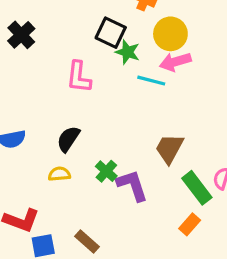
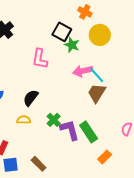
pink arrow: (175, 62) -> (83, 71), moved
cyan line: (151, 81) -> (97, 75), moved, turned 30
brown trapezoid: (169, 149) -> (97, 93), moved
green rectangle: (197, 188) -> (89, 132), moved

